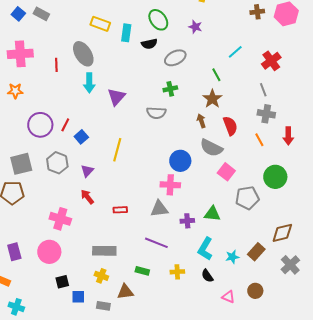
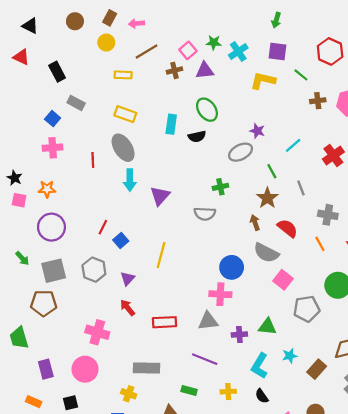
blue square: (18, 14) -> (53, 119), moved
yellow rectangle: (100, 24) -> (125, 114), moved
purple star: (195, 27) -> (257, 131), moved
pink cross: (20, 54) -> (53, 148), size x0.7
gray ellipse: (175, 58) -> (241, 152), moved
gray line: (263, 90) -> (301, 188), moved
purple circle: (40, 125) -> (51, 227), moved
red semicircle: (230, 126) -> (288, 228), turned -30
red rectangle: (120, 210) -> (164, 322), size x1.5
cyan star: (232, 257) -> (290, 356), moved
yellow cross: (101, 276) -> (129, 394), moved
black square: (62, 282) -> (70, 403), moved

